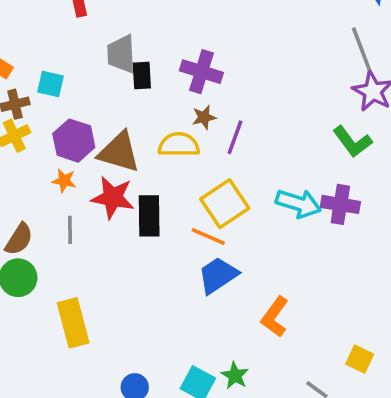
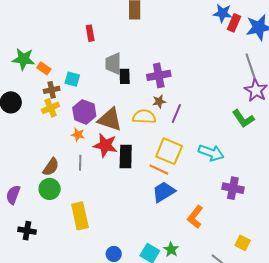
purple cross: (201, 72) -> (159, 75), turned -30
yellow square: (225, 204) -> (169, 151), turned -36
purple cross: (340, 204) -> (233, 188), moved

